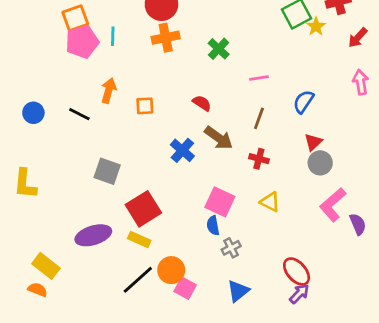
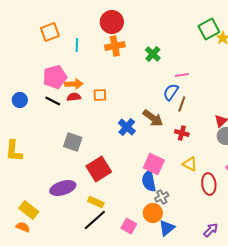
pink pentagon: (82, 42) -> (55, 77), moved
orange arrow: (109, 91) -> (74, 84), turned 72
blue semicircle: (303, 102) -> (171, 92), moved
red semicircle: (202, 103) -> (74, 97), moved, turned -40
blue semicircle: (213, 226) -> (149, 181), size x1.5
yellow rectangle: (139, 239) -> (96, 202), moved
orange circle: (171, 270) -> (153, 213), moved
red ellipse: (297, 271) -> (209, 184), moved, turned 35

